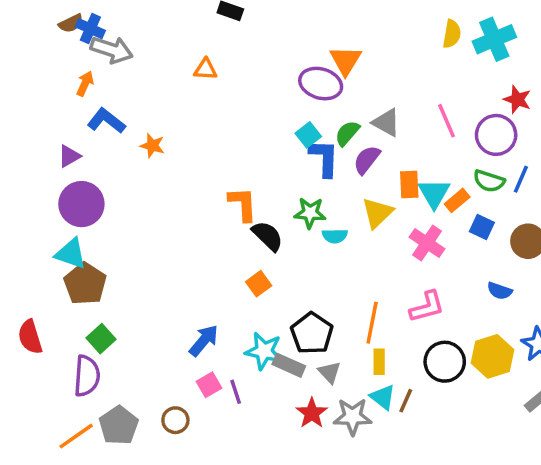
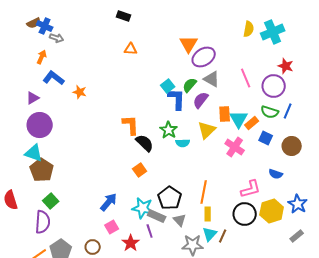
gray arrow: (112, 50) -> (57, 38), size x0.6
orange triangle: (206, 69) -> (131, 49), moved
purple ellipse: (321, 84) -> (204, 57), moved, turned -50
green star: (310, 213) -> (169, 130), turned 30
pink L-shape: (427, 307) -> (251, 189), moved
purple line: (236, 392) -> (150, 231), moved
cyan triangle: (383, 397) -> (210, 234), turned 35
red star: (312, 413) -> (131, 243), moved

